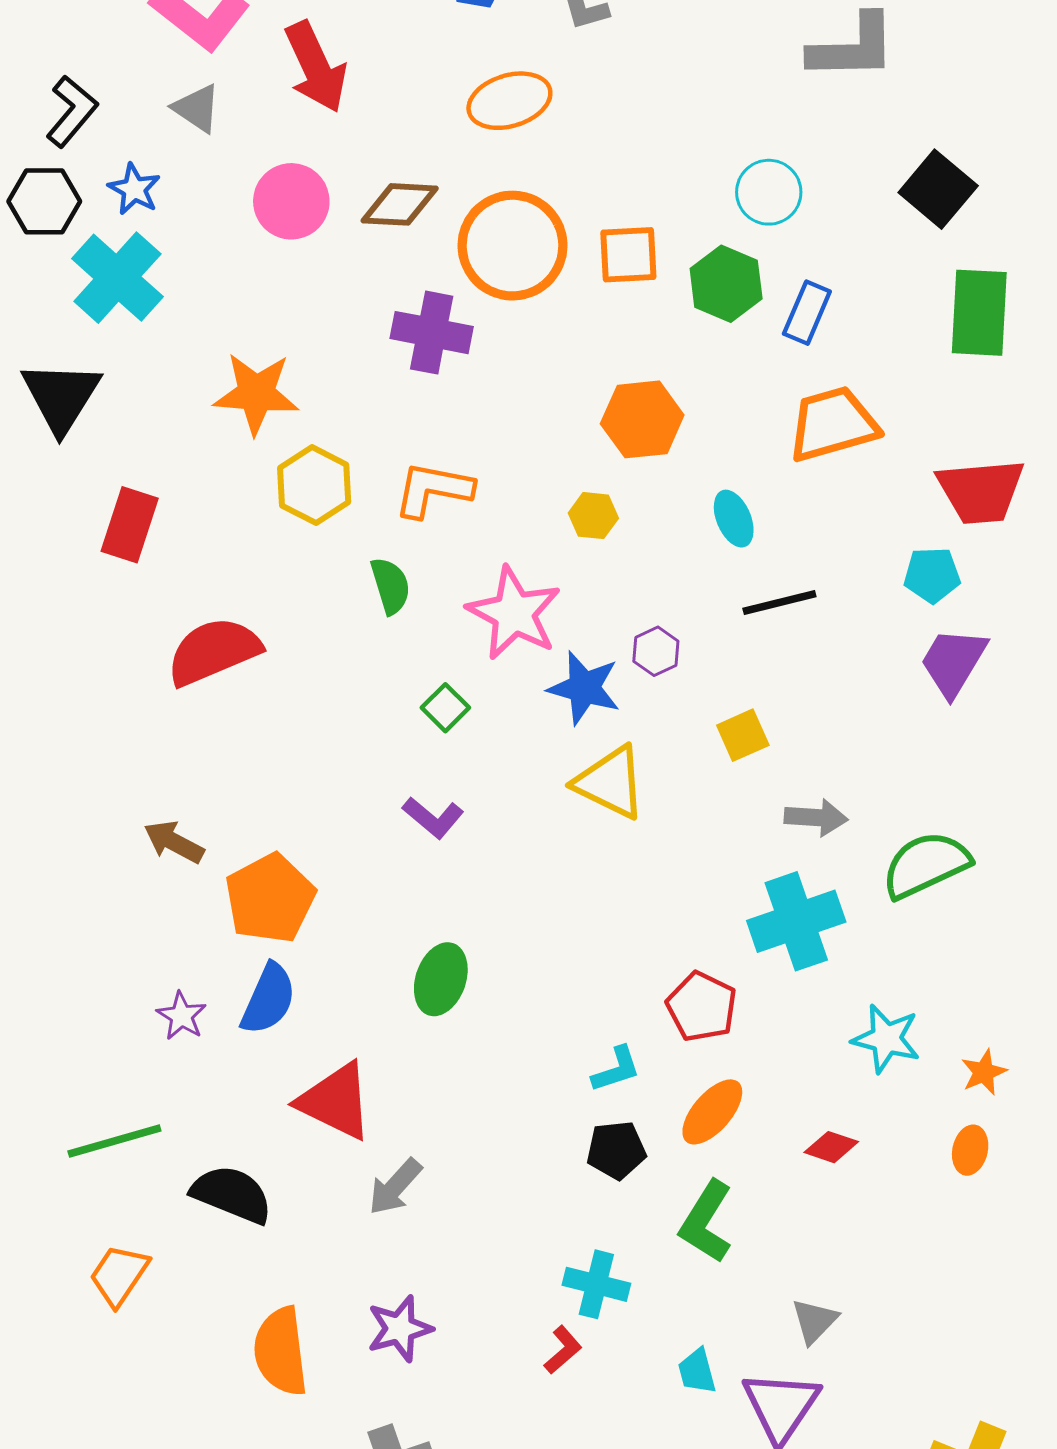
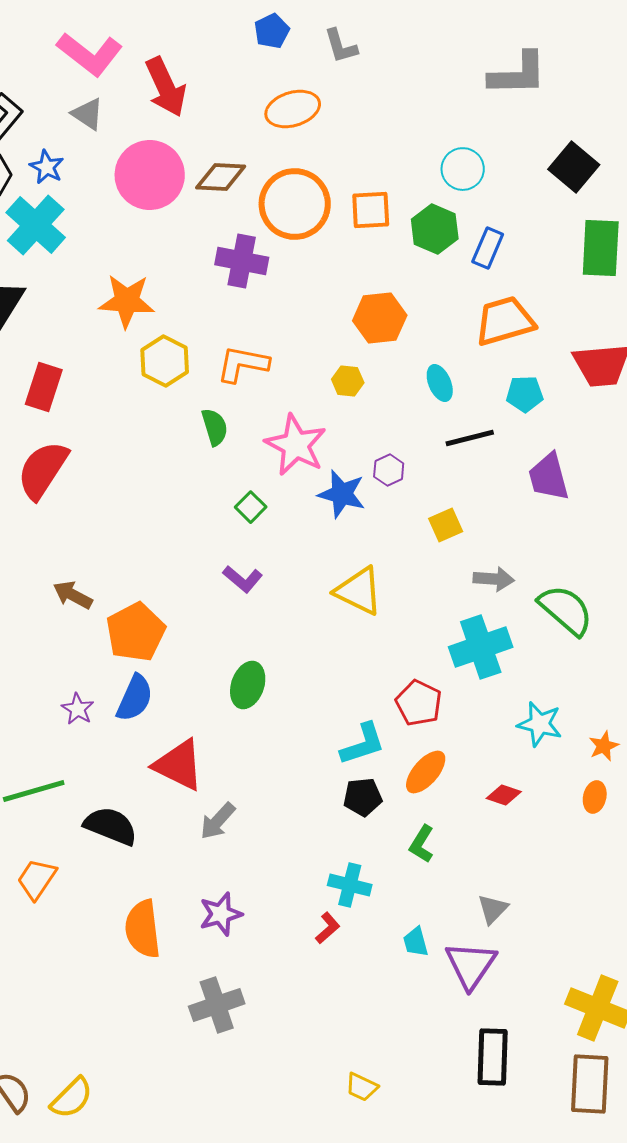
pink circle: (291, 201) -> (150, 175), size x1.4
cyan pentagon: (932, 575) -> (525, 394), moved
red semicircle: (214, 651) -> (43, 470), moved, turned -34
purple trapezoid: (953, 662) -> (549, 477), moved, turned -46
yellow triangle: (610, 782) -> (359, 591), moved
green semicircle: (926, 865) -> (566, 610), turned 66
cyan L-shape: (616, 1069) -> (363, 744), size x1.4
green L-shape: (706, 1222) -> (422, 844), size x0.7

